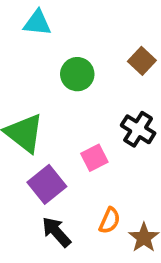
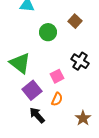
brown square: (142, 61) -> (75, 21), moved
orange semicircle: (110, 220) -> (57, 99), moved

